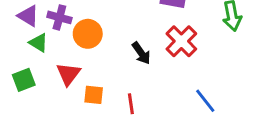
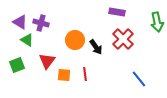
orange circle: (88, 34) -> (75, 40), moved
red line: (131, 104) -> (85, 74), moved

